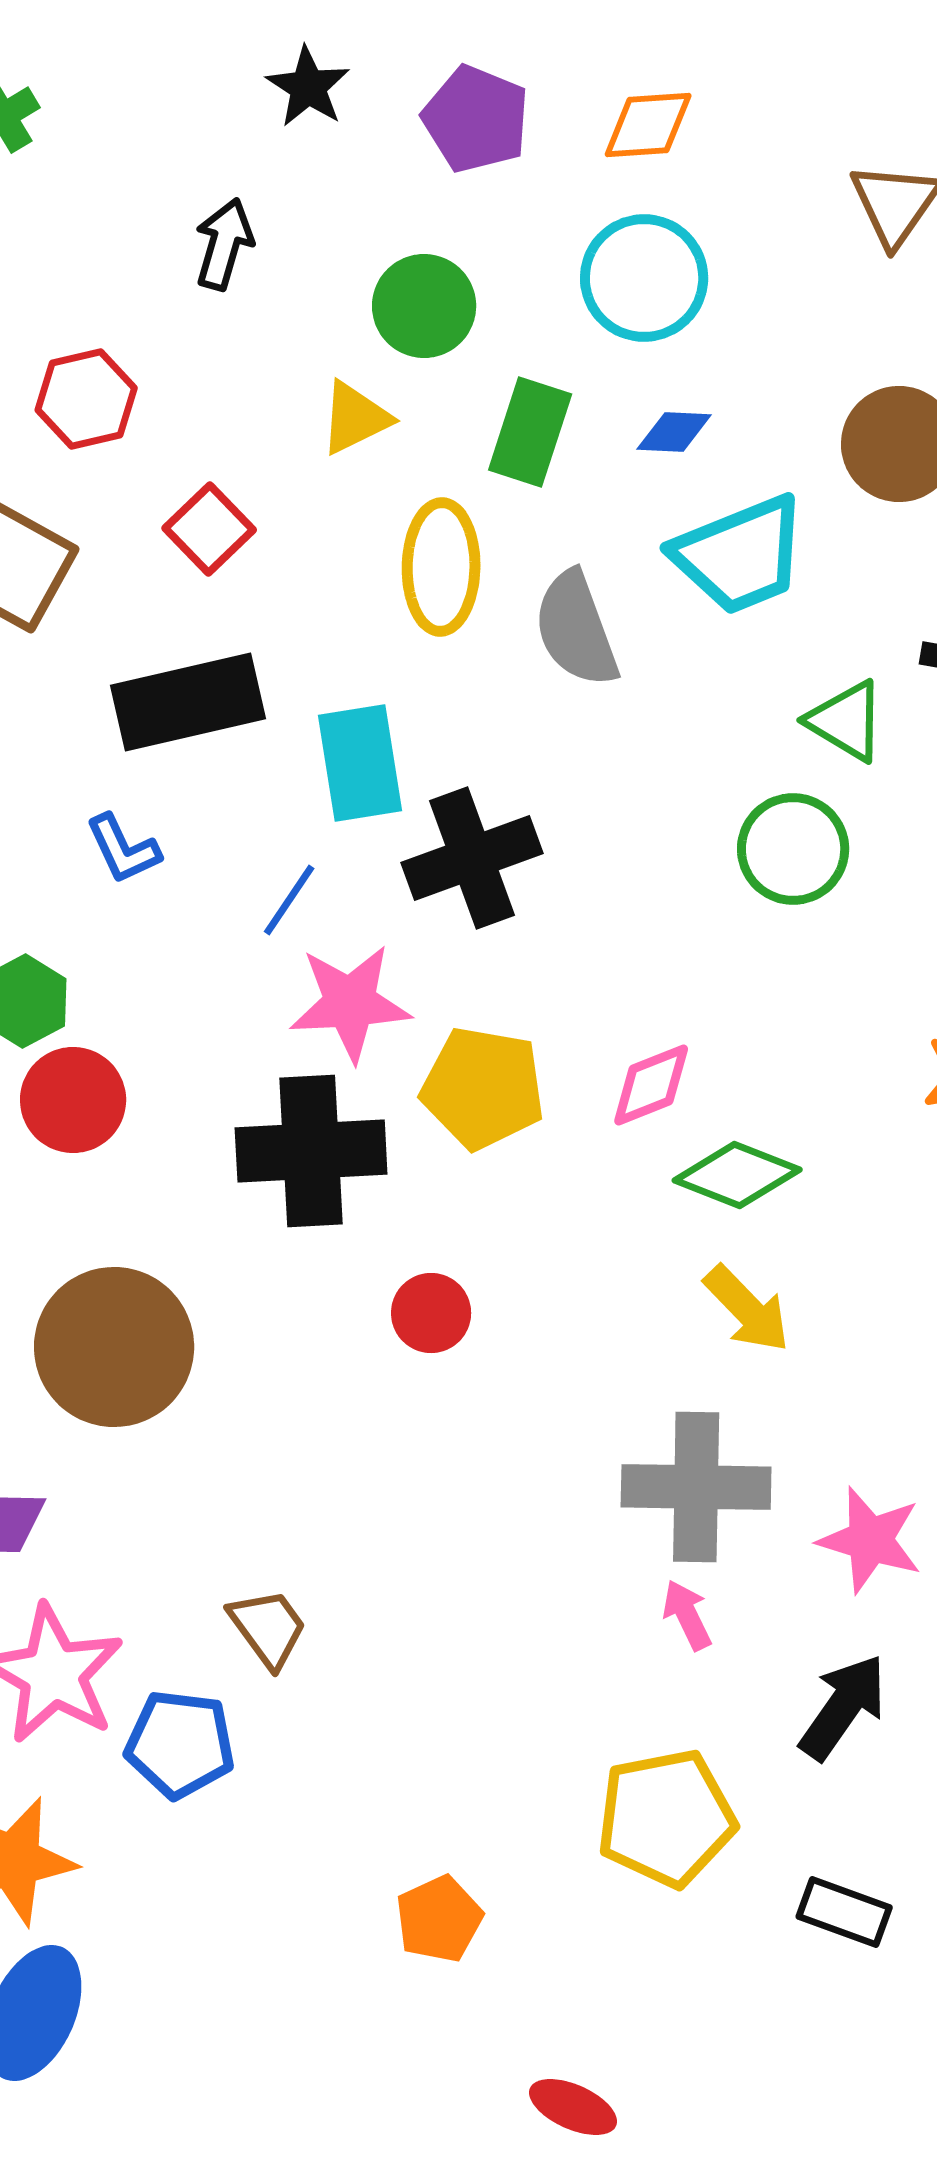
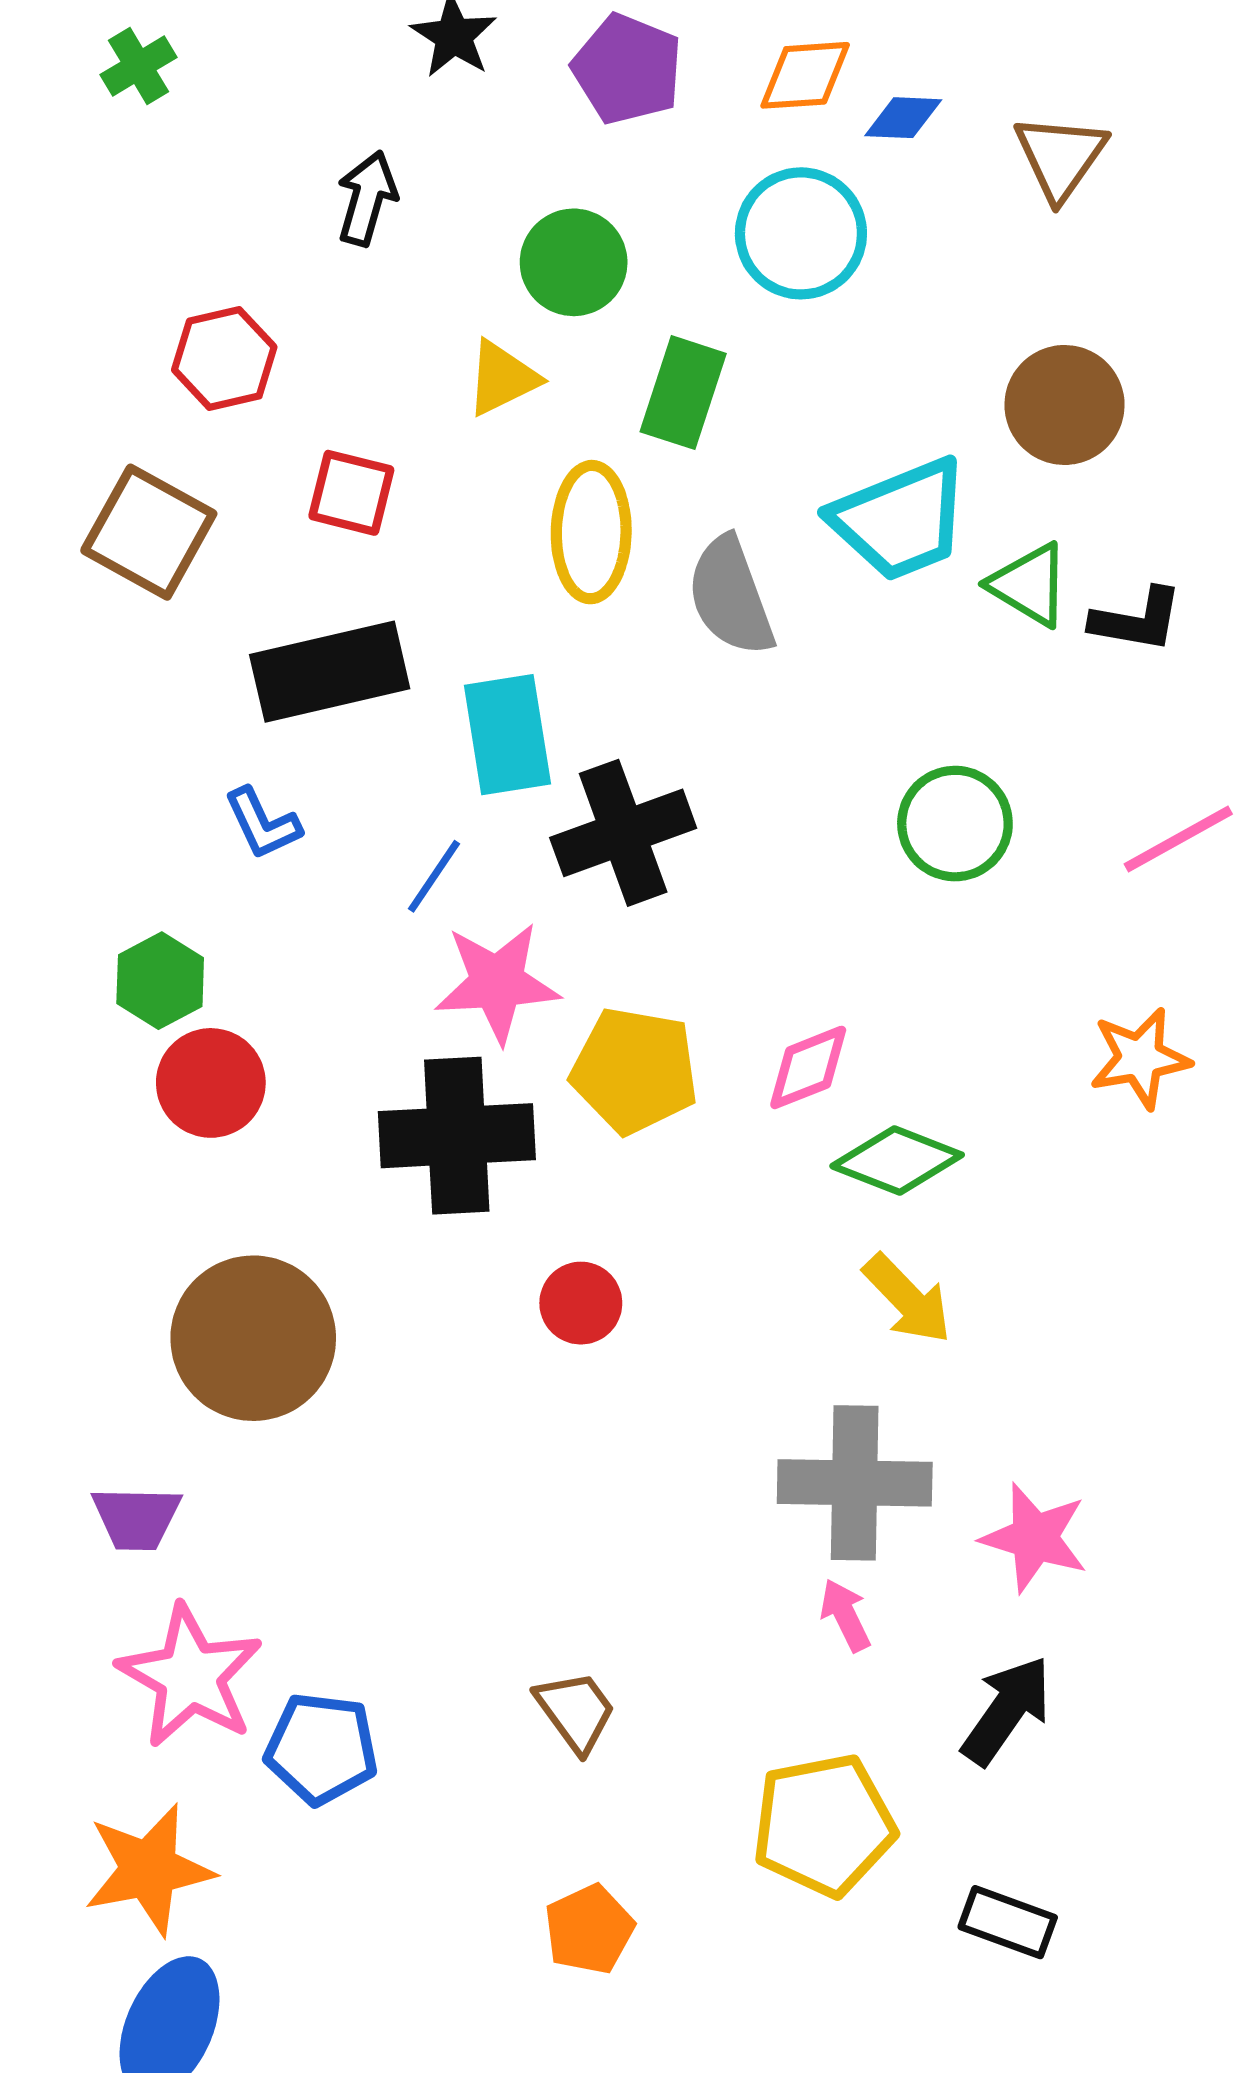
blue diamond: (674, 432) -> (903, 118), moved
red square: (209, 529) -> (351, 493), turned -32
green triangle: (846, 721) -> (1029, 585), moved
brown trapezoid: (268, 1628) -> (576, 1711), moved

